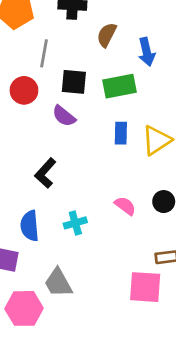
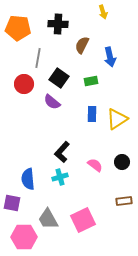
black square: (74, 82) -> (59, 78), turned 30
green rectangle: (119, 86) -> (91, 81), size x0.6
black L-shape: (45, 173) -> (62, 152), moved
pink square: (145, 287) -> (83, 220), moved, turned -30

